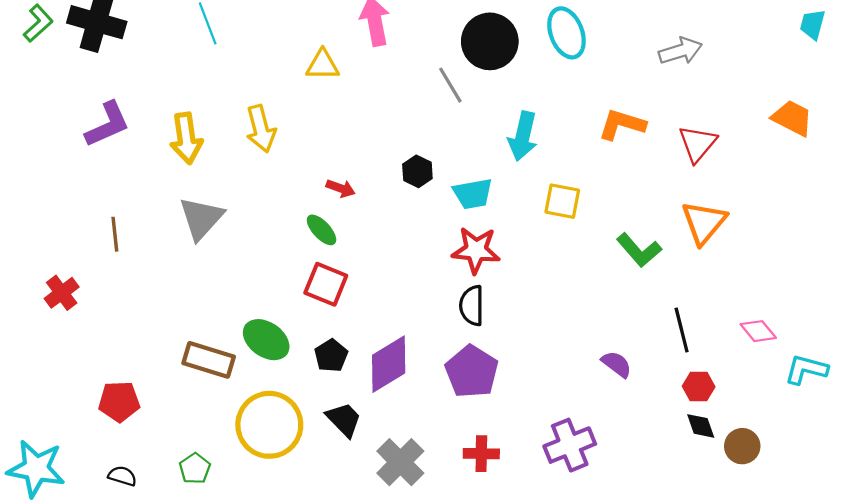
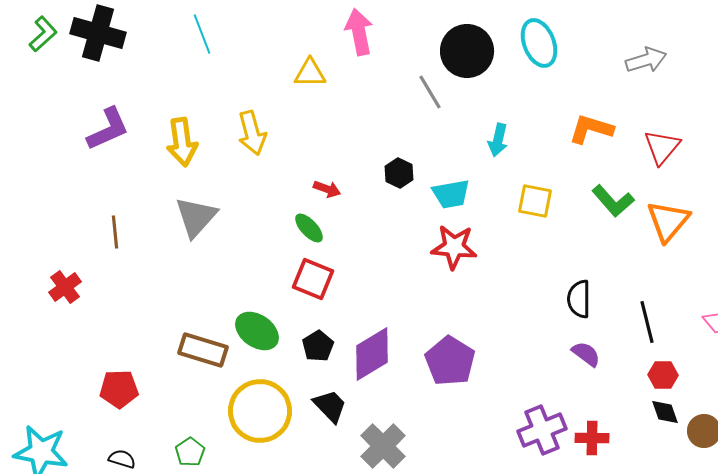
cyan arrow: (523, 136) -> (498, 140), size x0.7
green L-shape: (639, 250) -> (613, 201), moved
black semicircle: (472, 306) -> (579, 299), moved
red cross: (481, 454) -> (592, 438), moved

